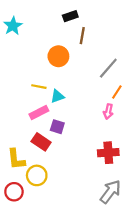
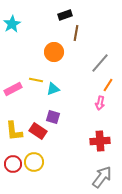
pink rectangle: (39, 113) -> (13, 89), moved
yellow L-shape: (16, 159) -> (14, 131), moved
red circle: (14, 192) -> (13, 164), moved

